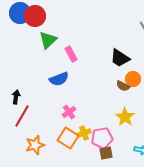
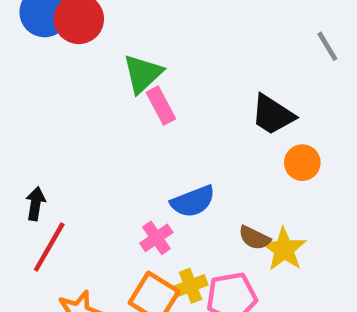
green triangle: (48, 40) -> (143, 74), moved
blue semicircle: (59, 79) -> (193, 201), moved
brown semicircle: (123, 86) -> (254, 238), moved

